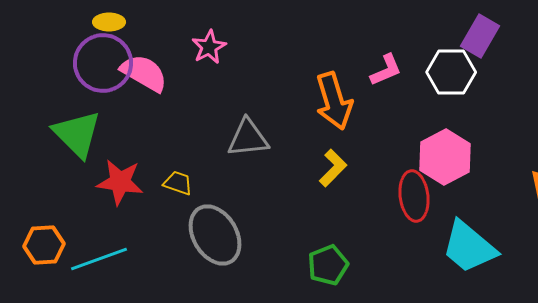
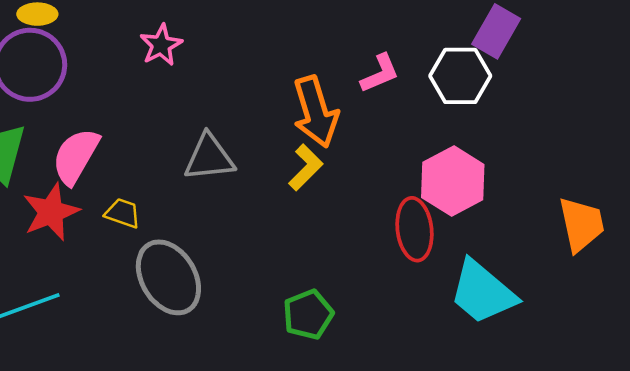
pink semicircle: (144, 73) -> (76, 156), moved, turned -90
yellow L-shape: (333, 168) -> (306, 167), moved
red star: (120, 182) -> (51, 212), turned -30

